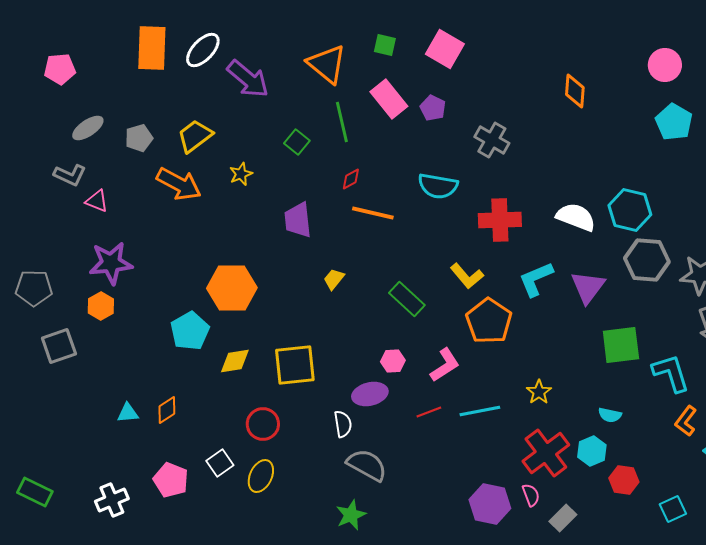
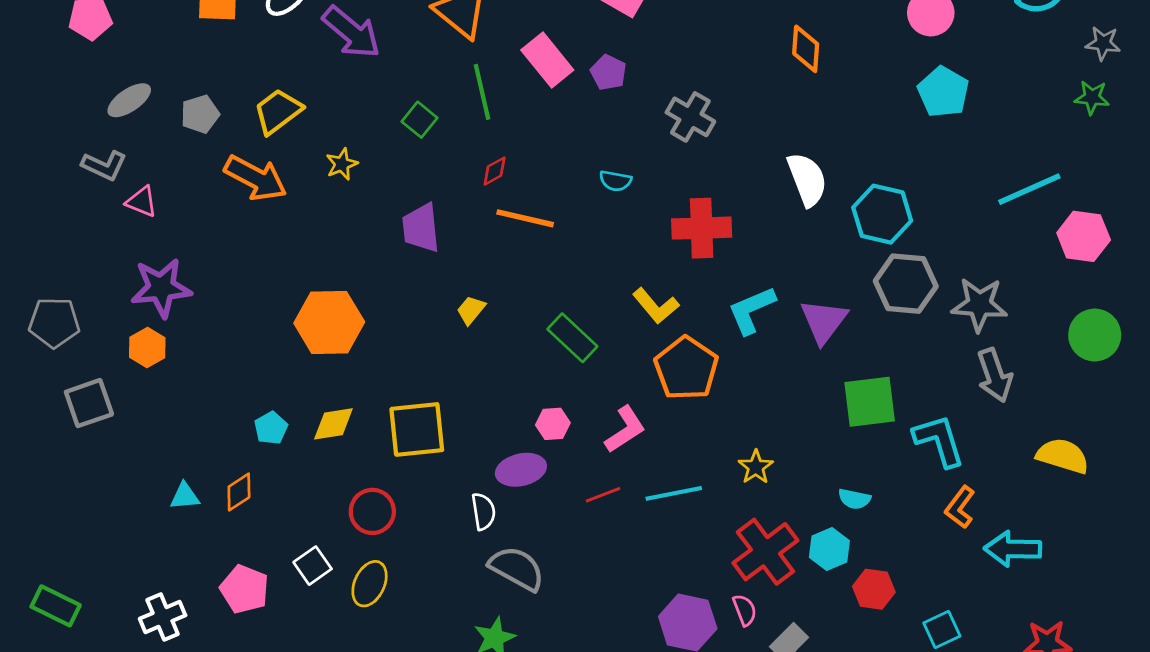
cyan semicircle: (438, 186) -> (615, 181), size x0.6
white semicircle: (576, 217) -> (807, 179), moved, turned 48
cyan pentagon: (190, 331) -> (271, 428), moved, size x0.6

